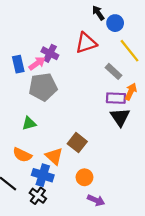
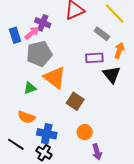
purple rectangle: (116, 98) -> (94, 58), moved
orange triangle: (54, 156) -> (55, 78), moved, size x1.4
purple arrow: (96, 200) -> (97, 152), turned 56

